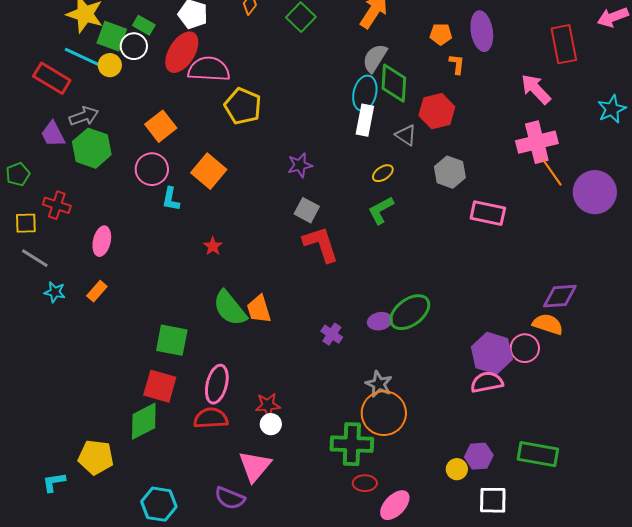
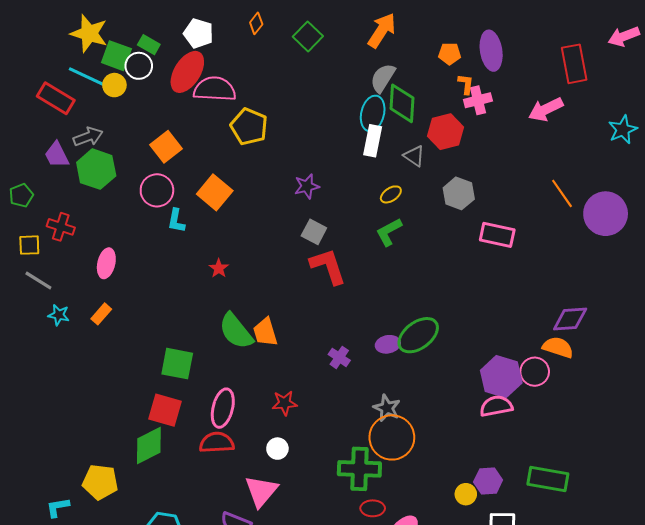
pink arrow: (536, 89) -> (546, 109), turned -72
pink cross: (537, 142) -> (478, 100), moved, size x0.7
red star: (268, 405) -> (285, 403), moved

